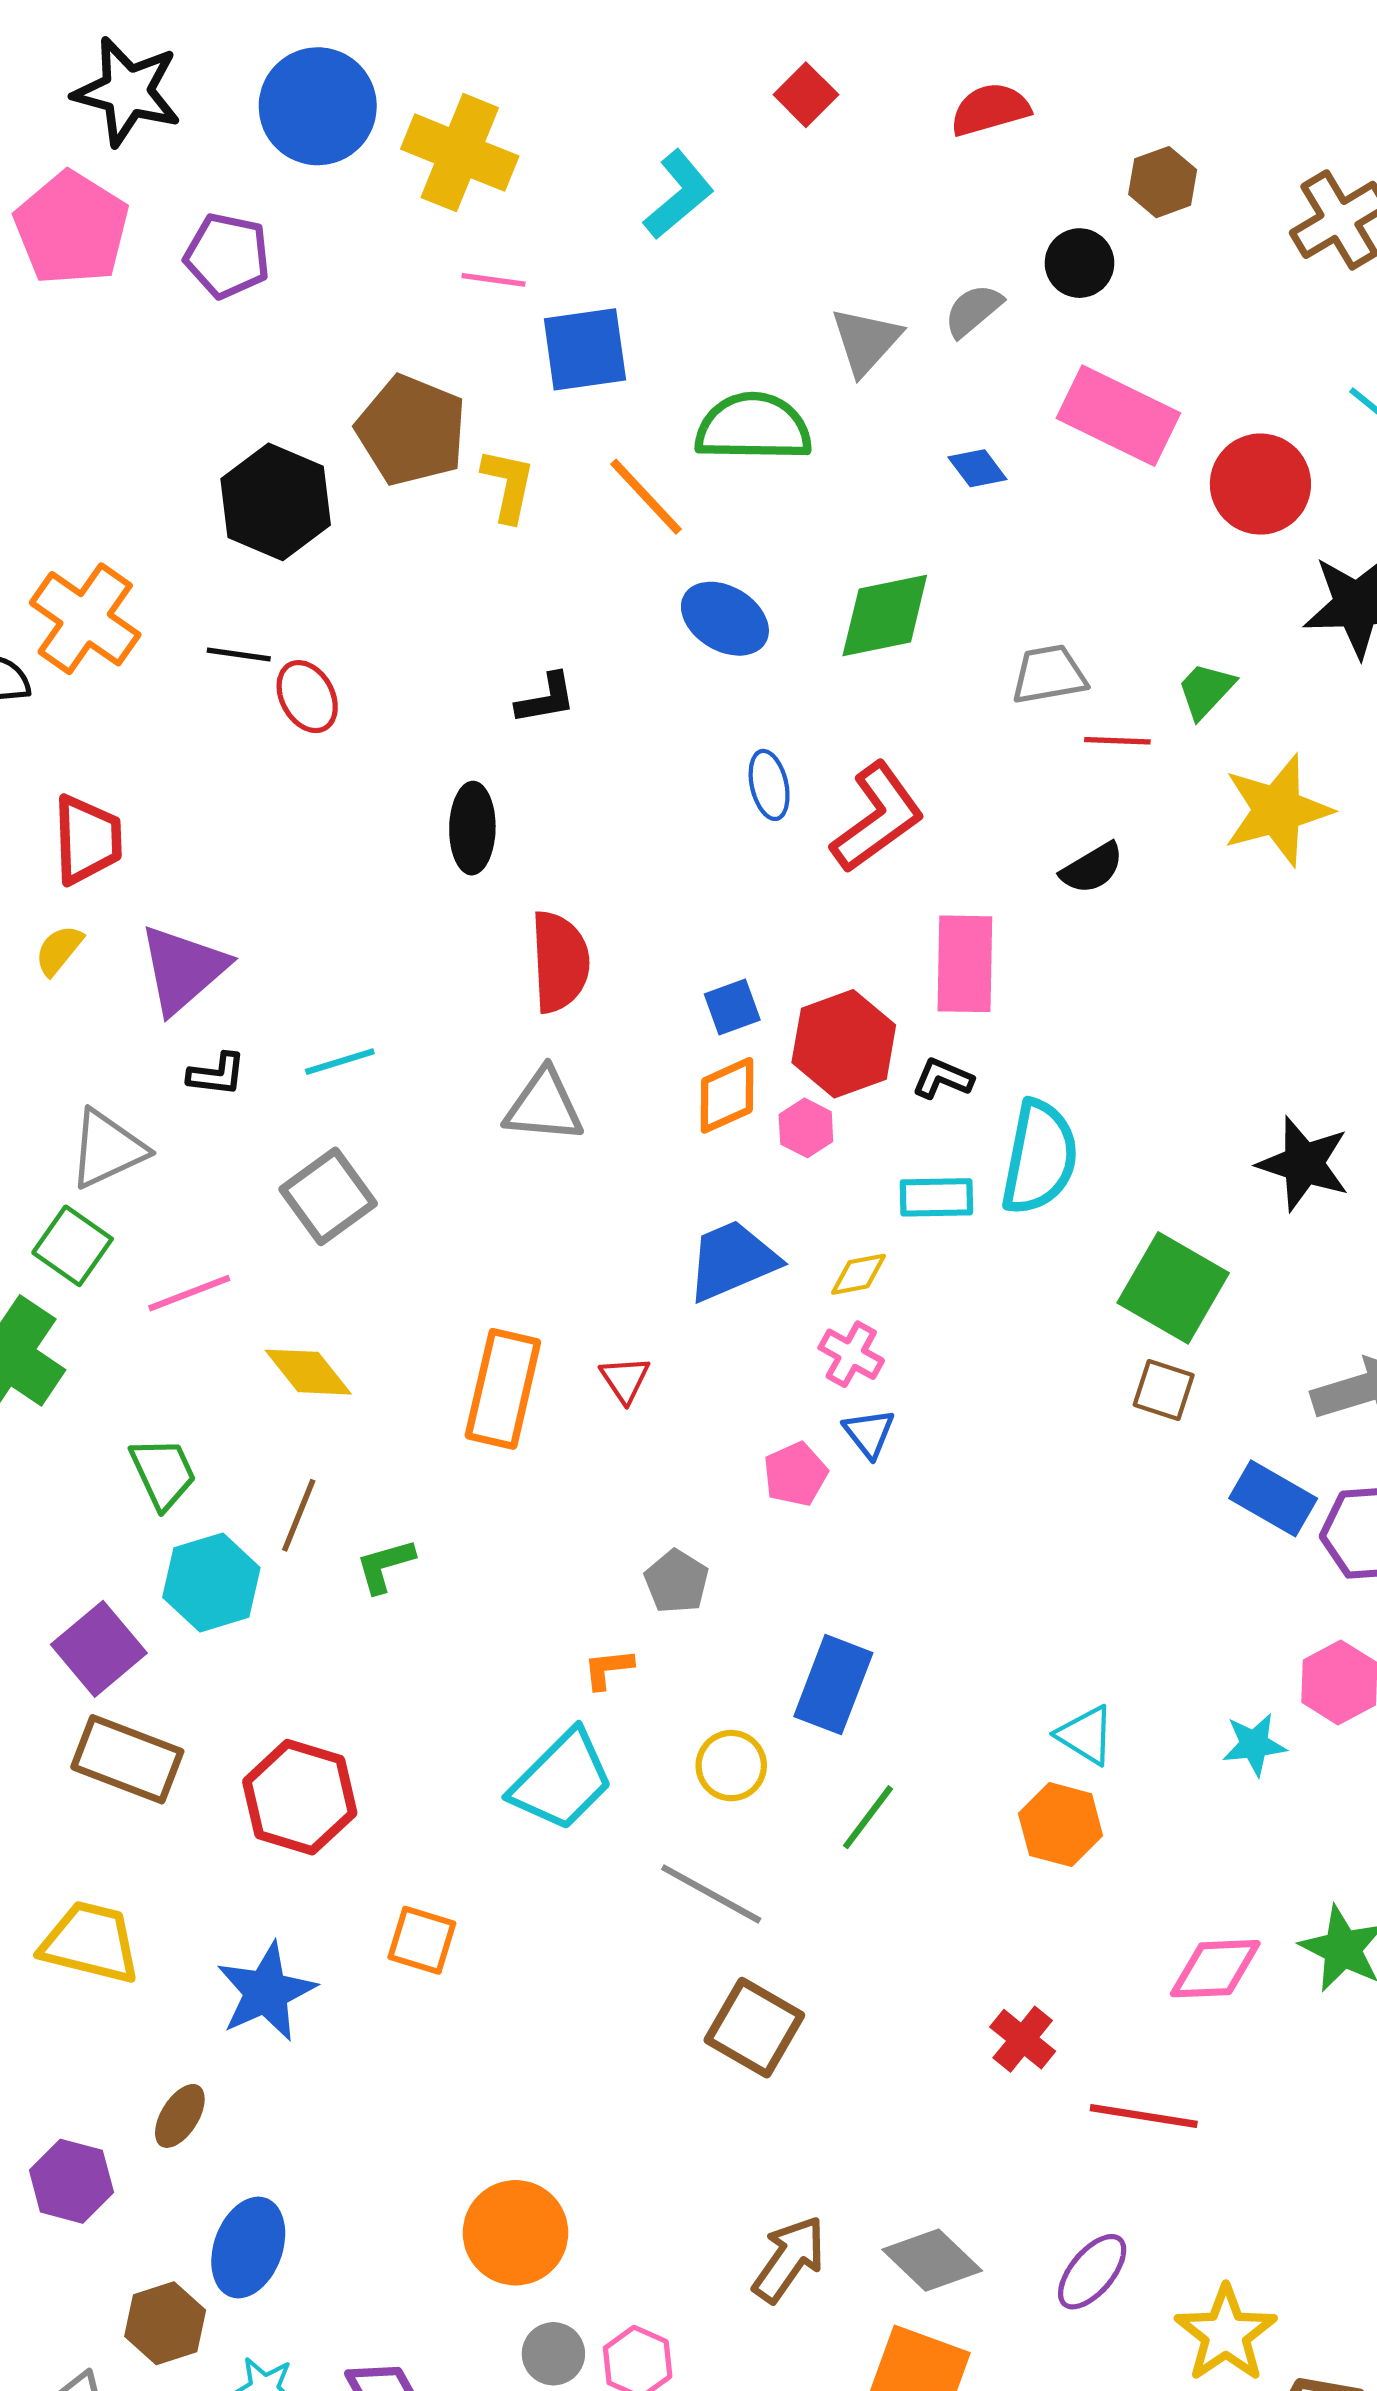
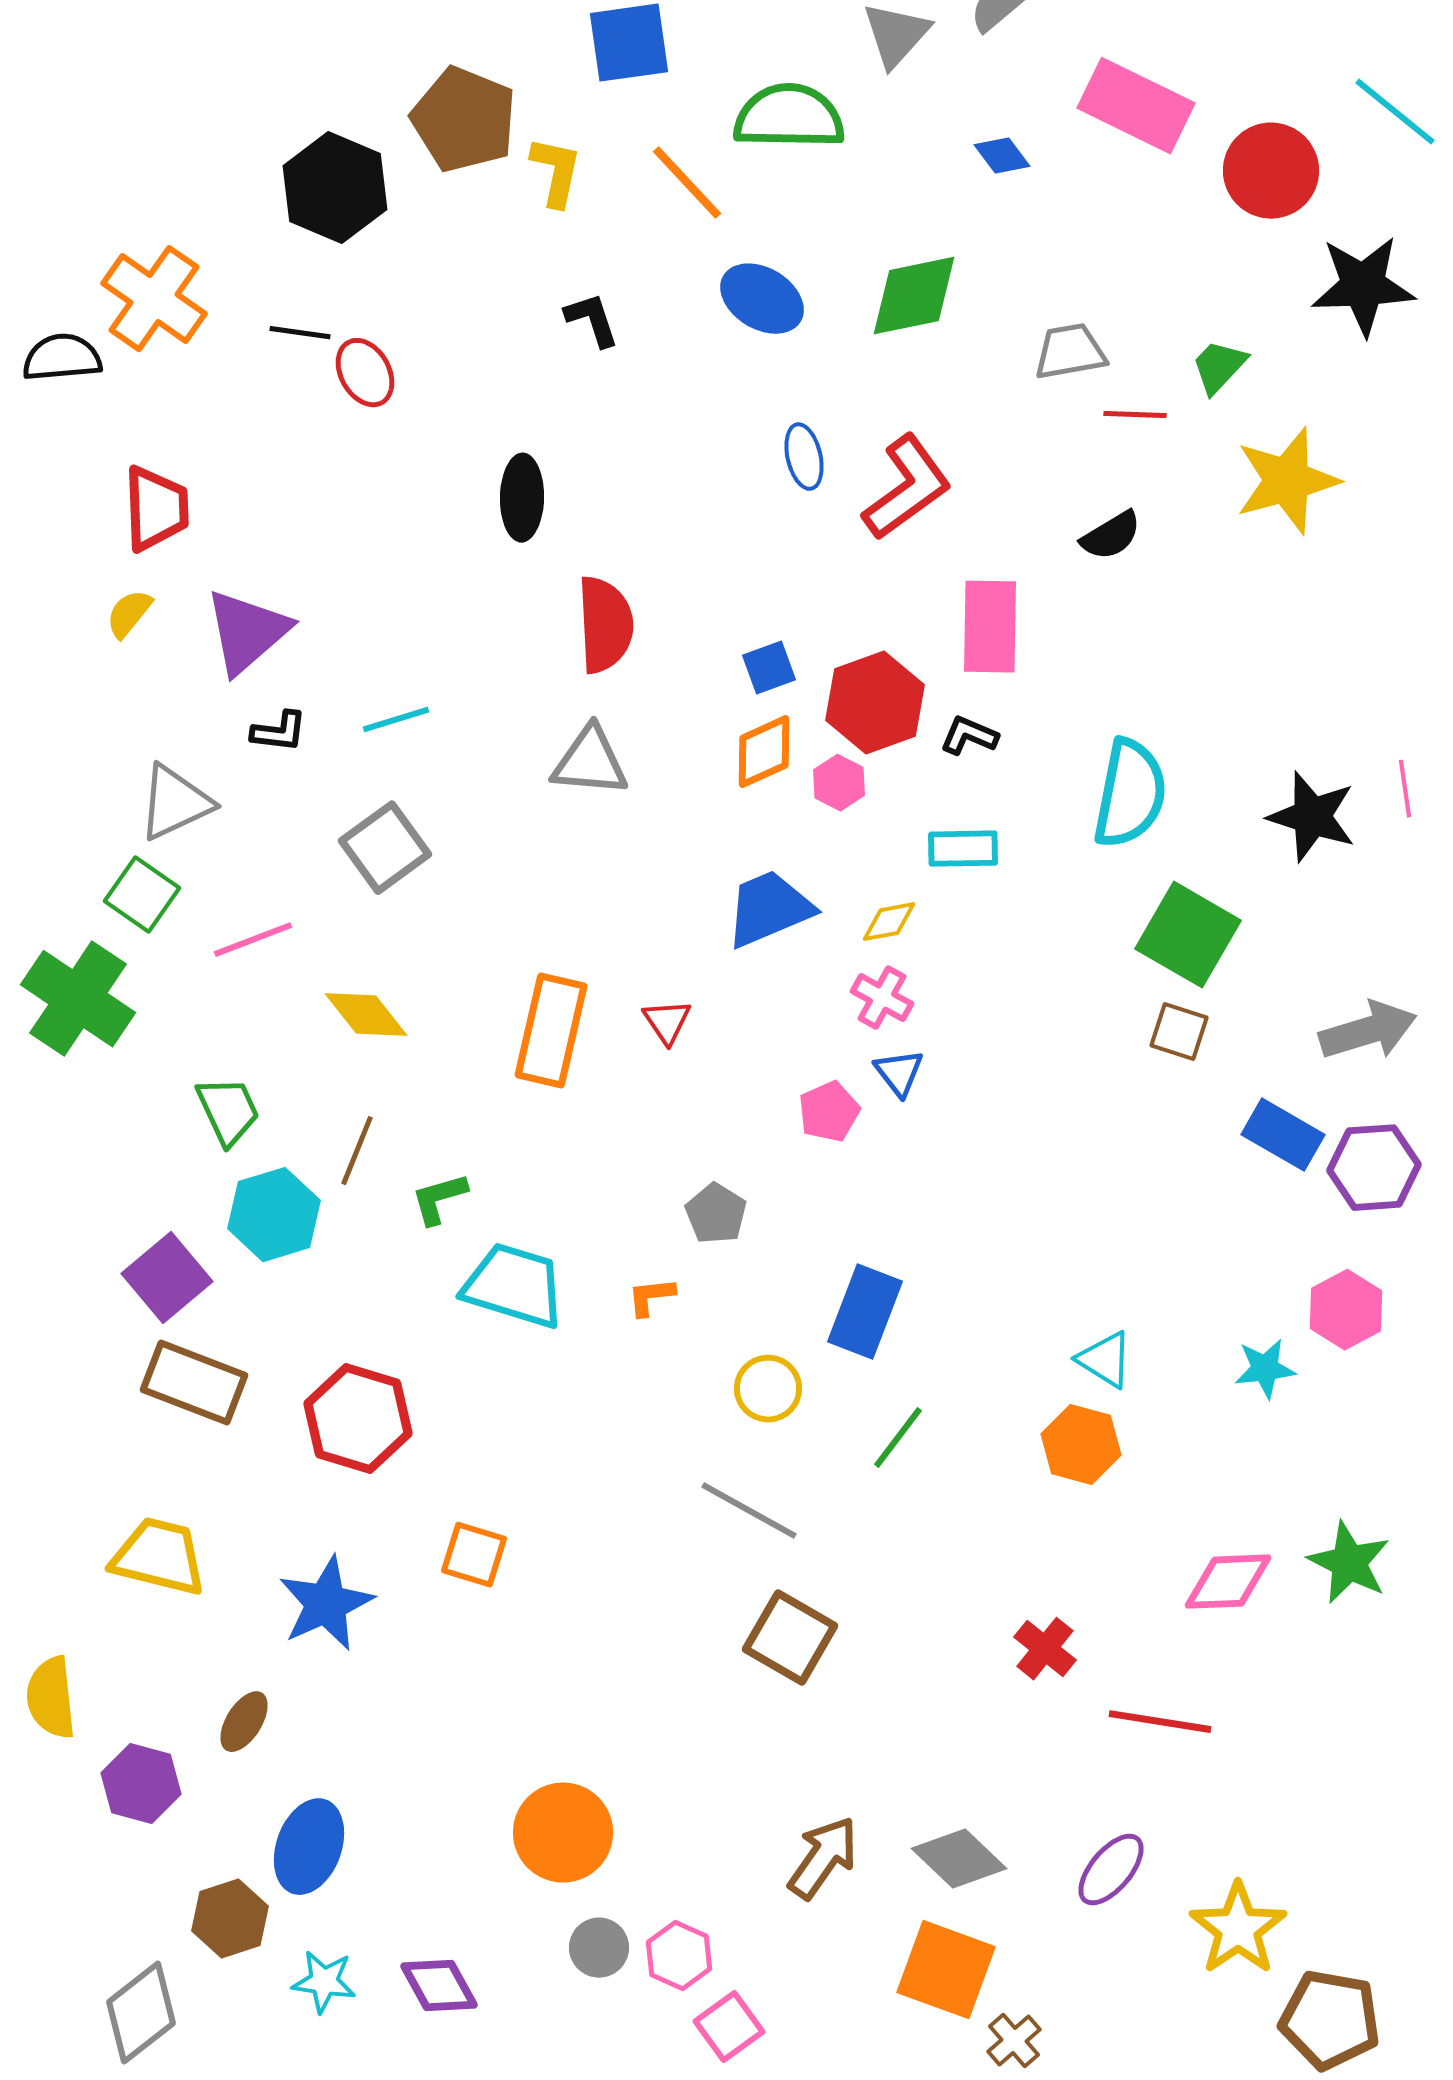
black L-shape: (546, 699) -> (592, 320), moved, turned -98
cyan semicircle: (1040, 1157) -> (1130, 794), moved
cyan trapezoid: (562, 1780) -> (514, 1286), moved, turned -118

